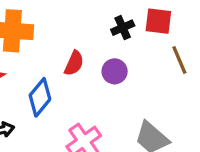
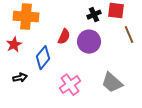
purple circle: (115, 71) -> (89, 42), size x1.5

